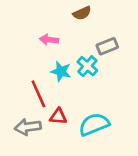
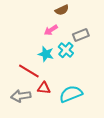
pink arrow: (49, 40) -> (51, 30), moved, turned -40
red line: (38, 94) -> (29, 71), turned -35

